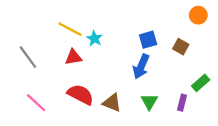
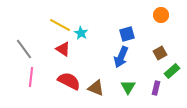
orange circle: (198, 15) -> (161, 15), moved
brown square: (181, 47) -> (160, 53), moved, turned 32
red triangle: (73, 57) -> (63, 49), turned 42
pink line: (36, 103) -> (31, 77), moved, turned 54

